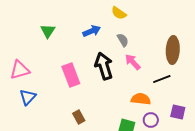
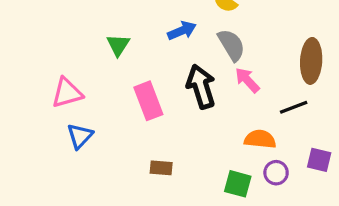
green triangle: (48, 31) -> (118, 45), moved
gray semicircle: (123, 40) -> (231, 45), size x1.5
brown rectangle: (79, 117) -> (161, 168), turned -56

